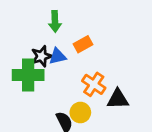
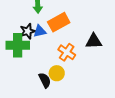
orange rectangle: (83, 44) -> (59, 22), size x1.5
black triangle: (118, 99) -> (94, 41), moved

